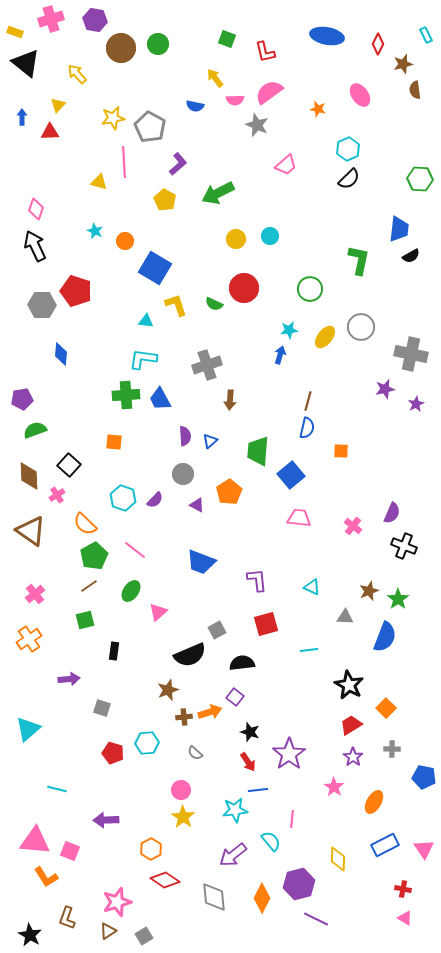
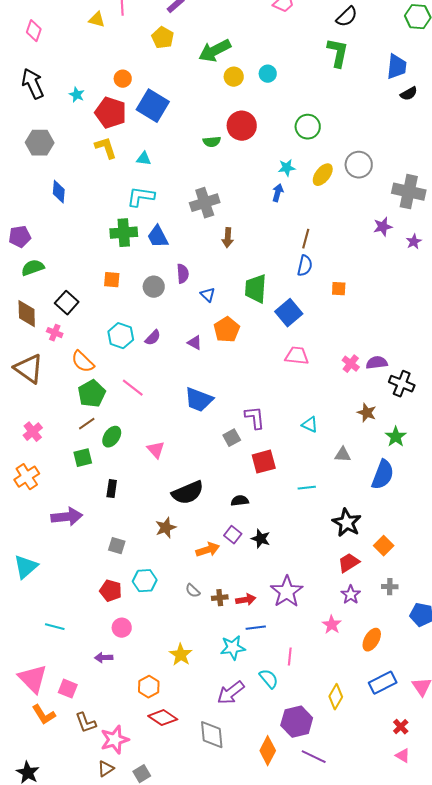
green arrow: (218, 193) -> (215, 51), moved
pink diamond: (36, 209) -> (34, 31), moved
cyan star: (95, 231) -> (77, 95), moved
green L-shape: (359, 260) -> (338, 53), moved
red pentagon: (76, 291) -> (111, 113), moved
green semicircle: (214, 304) -> (212, 142), turned -30
yellow L-shape: (176, 305) -> (106, 148), moved
blue triangle: (210, 441) -> (208, 295), moved, turned -35
gray circle: (183, 474) -> (154, 287), moved
pink cross: (57, 495) -> (55, 333), turned -35
purple semicircle: (392, 513) -> (377, 363), moved, turned -120
green ellipse: (131, 591) -> (112, 437), moved
brown star: (369, 591) -> (367, 413), moved, turned -30
pink triangle: (158, 612) -> (156, 450), turned -30
gray square: (217, 630) -> (232, 438), moved
black semicircle: (242, 663) -> (240, 501), size x0.7
purple arrow: (69, 679) -> (67, 517), size x1.4
gray square: (102, 708) -> (117, 546), moved
brown cross: (184, 717) -> (220, 598), moved
black star: (250, 732) -> (261, 539), moved
red arrow: (248, 762) -> (246, 600), turned -66
pink circle: (181, 790) -> (122, 628), moved
purple arrow: (106, 820) -> (104, 658), size x0.7
pink triangle: (35, 841) -> (33, 679), turned 40
yellow diamond: (338, 859) -> (336, 697), turned 30
red cross: (403, 889) -> (401, 727), turned 35
orange diamond: (262, 898) -> (268, 751), moved
brown L-shape: (67, 918) -> (86, 723), moved, turned -40

